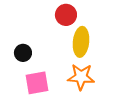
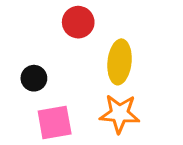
red circle: (66, 15) -> (78, 22), moved

